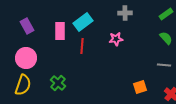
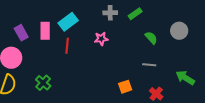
green rectangle: (166, 14) -> (135, 14), moved
purple rectangle: (27, 26) -> (21, 33), moved

